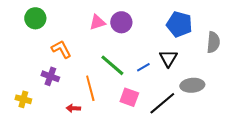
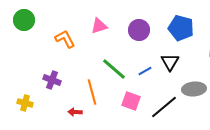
green circle: (35, 18) -> (24, 20), moved
purple circle: (121, 22) -> (139, 30), moved
orange L-shape: (61, 49) -> (65, 39), moved

